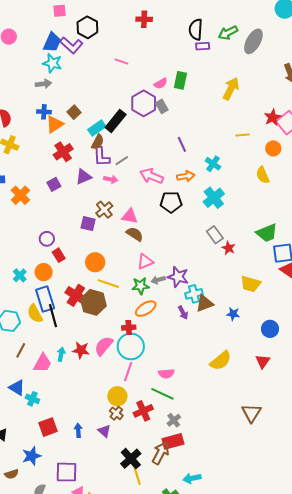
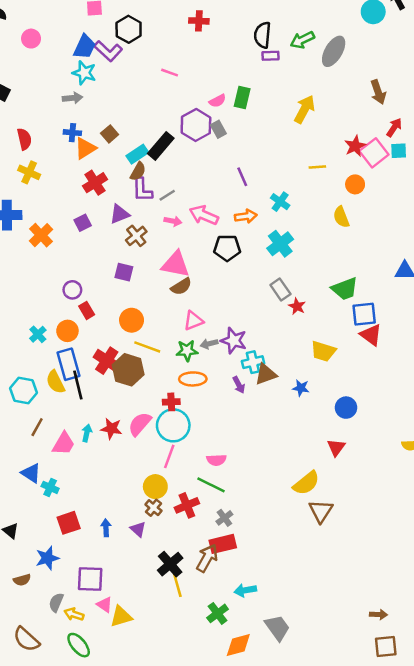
pink arrow: (111, 179) -> (173, 221), moved
brown cross: (104, 210) -> (136, 236), moved
pink triangle: (130, 216) -> (176, 264), size x1.4
brown semicircle: (135, 234) -> (181, 286), turned 114
orange ellipse: (146, 309) -> (193, 379), turned 30
yellow semicircle: (221, 361) -> (306, 483), moved

